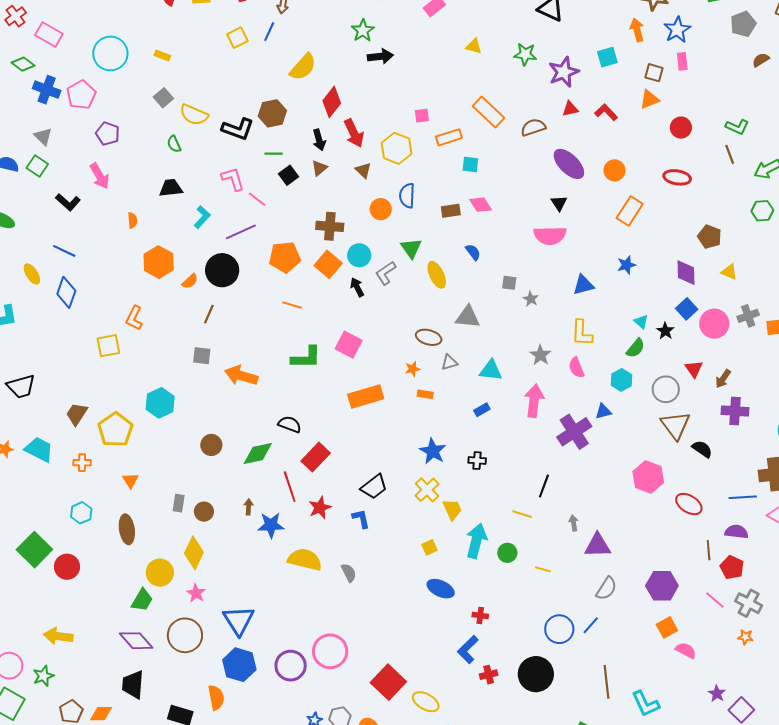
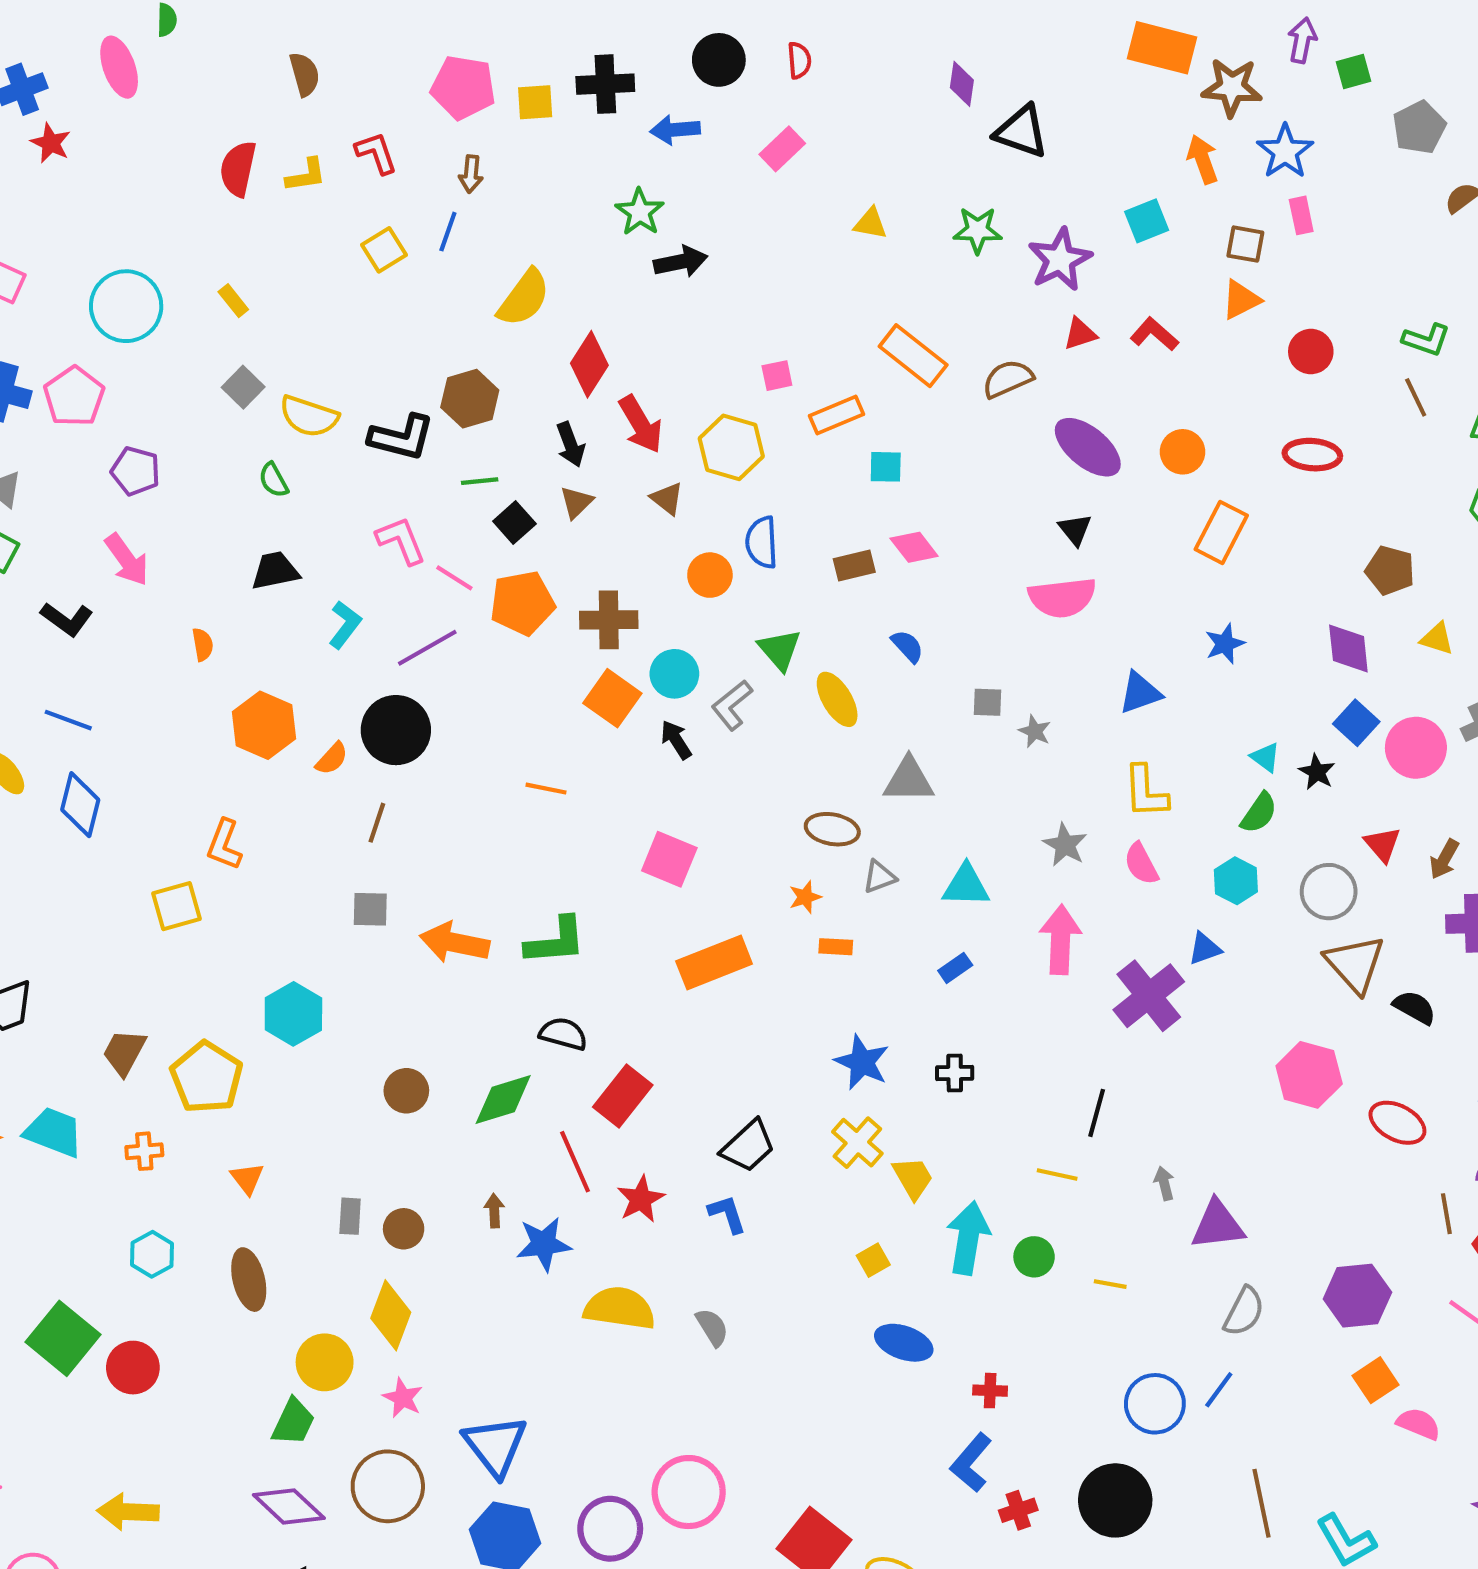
yellow rectangle: (162, 55) -> (233, 301), turned 35
orange pentagon: (285, 257) -> (522, 603), moved
green L-shape: (306, 358) -> (556, 941), moved

